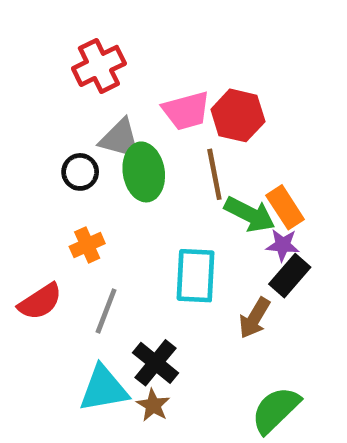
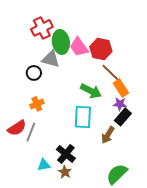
pink trapezoid: (186, 111) -> (79, 47), turned 70
green ellipse: (144, 172) -> (61, 42), moved
brown line: (214, 174) -> (111, 73), moved, turned -35
green arrow: (250, 214) -> (91, 91), moved
gray line: (106, 311) -> (31, 132), moved
cyan triangle: (104, 389) -> (44, 165), size x0.6

